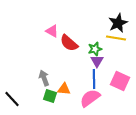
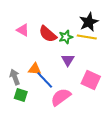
red semicircle: (69, 43) -> (48, 34), moved
green star: (95, 49) -> (66, 37), moved
blue line: (94, 79) -> (45, 80), moved, turned -42
orange triangle: (64, 89) -> (35, 69), moved

